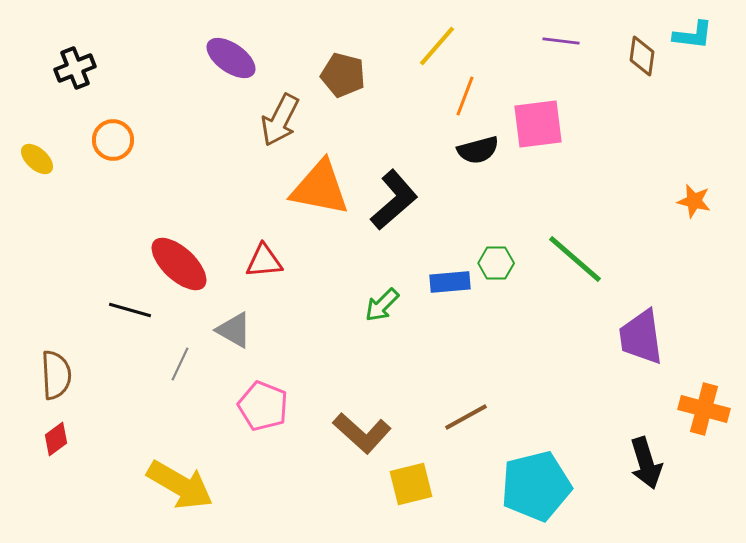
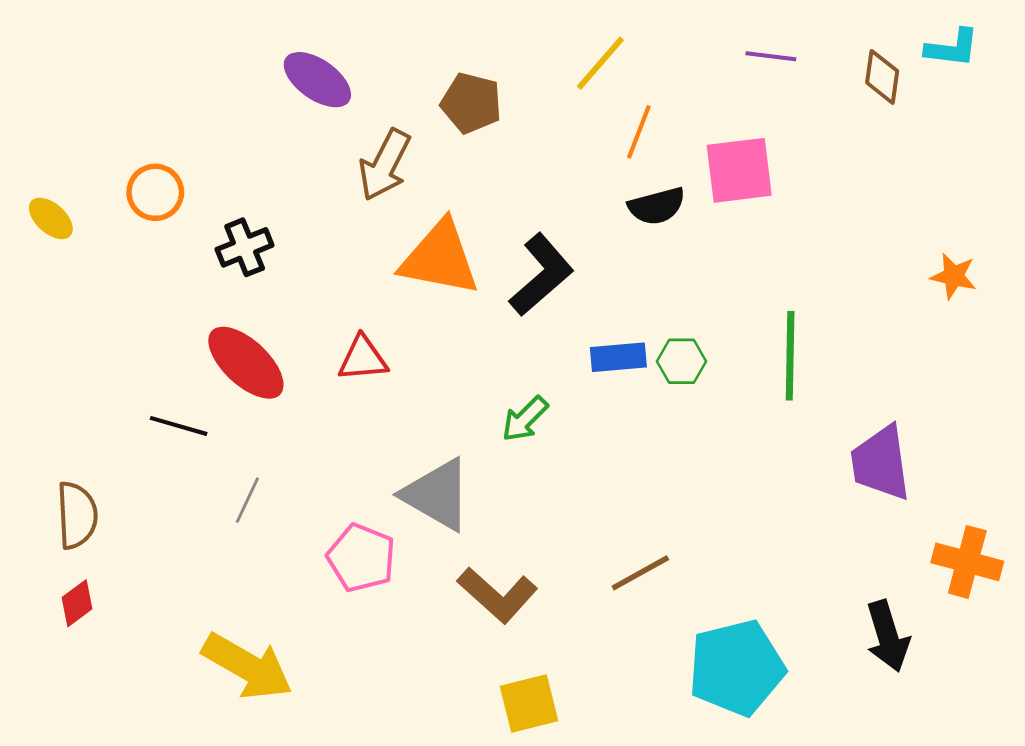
black cross: (75, 68) -> (245, 247), moved
green line: (575, 259) -> (790, 356), turned 50
blue rectangle: (450, 282) -> (618, 357), moved
gray triangle: (234, 330) -> (437, 495), moved, size x1.5
yellow square: (411, 484) -> (529, 703), moved

